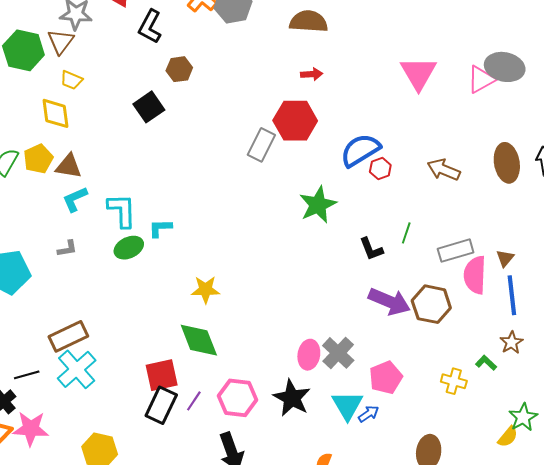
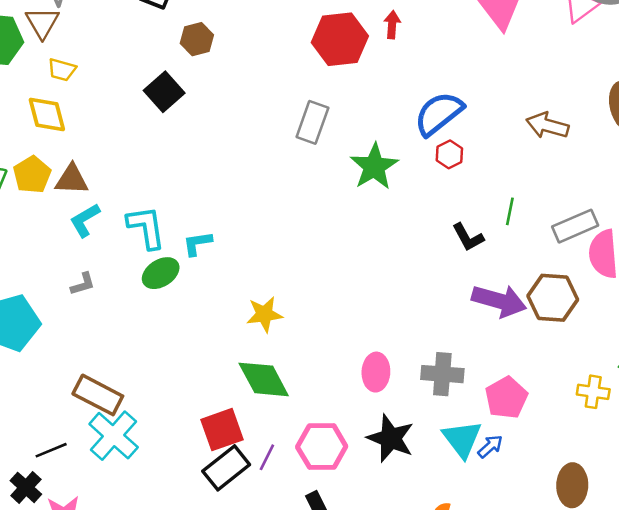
red arrow: (312, 74) -> (392, 25), moved, turned -75
red hexagon: (295, 121) -> (340, 39), moved
red hexagon: (380, 169) -> (449, 154), moved
green star: (318, 205) -> (374, 167), moved
brown rectangle: (68, 336) -> (98, 395), turned 60
gray cross: (338, 353) -> (442, 374), turned -32
pink ellipse: (309, 355) -> (376, 372), moved
black rectangle: (161, 405) -> (226, 468), turned 33

